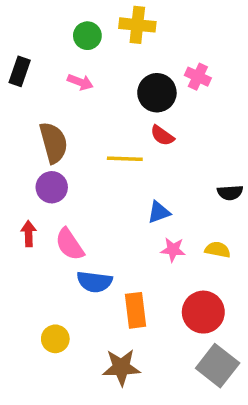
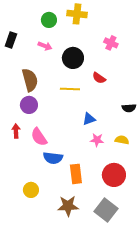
black circle: (157, 93) -> (73, 58), moved
red semicircle: (162, 136) -> (99, 78), moved
gray square: (218, 366) -> (106, 210), moved

